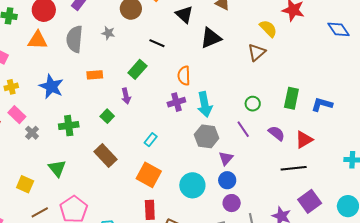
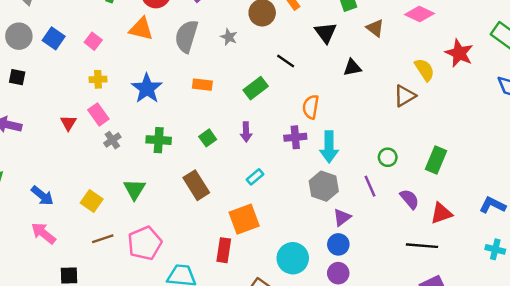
black triangle: (211, 38) -> (352, 67), size x0.7
purple arrow: (126, 96) -> (246, 132), moved
blue L-shape: (322, 104) -> (492, 205), moved
orange square: (149, 175) -> (244, 219), turned 30
cyan circle: (192, 185) -> (293, 258), moved
red rectangle: (150, 210) -> (224, 250), moved

